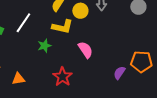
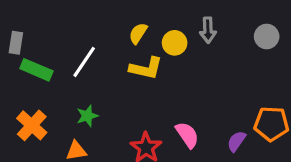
green star: (44, 46) -> (87, 116), moved
pink semicircle: (85, 50) -> (187, 135), moved

